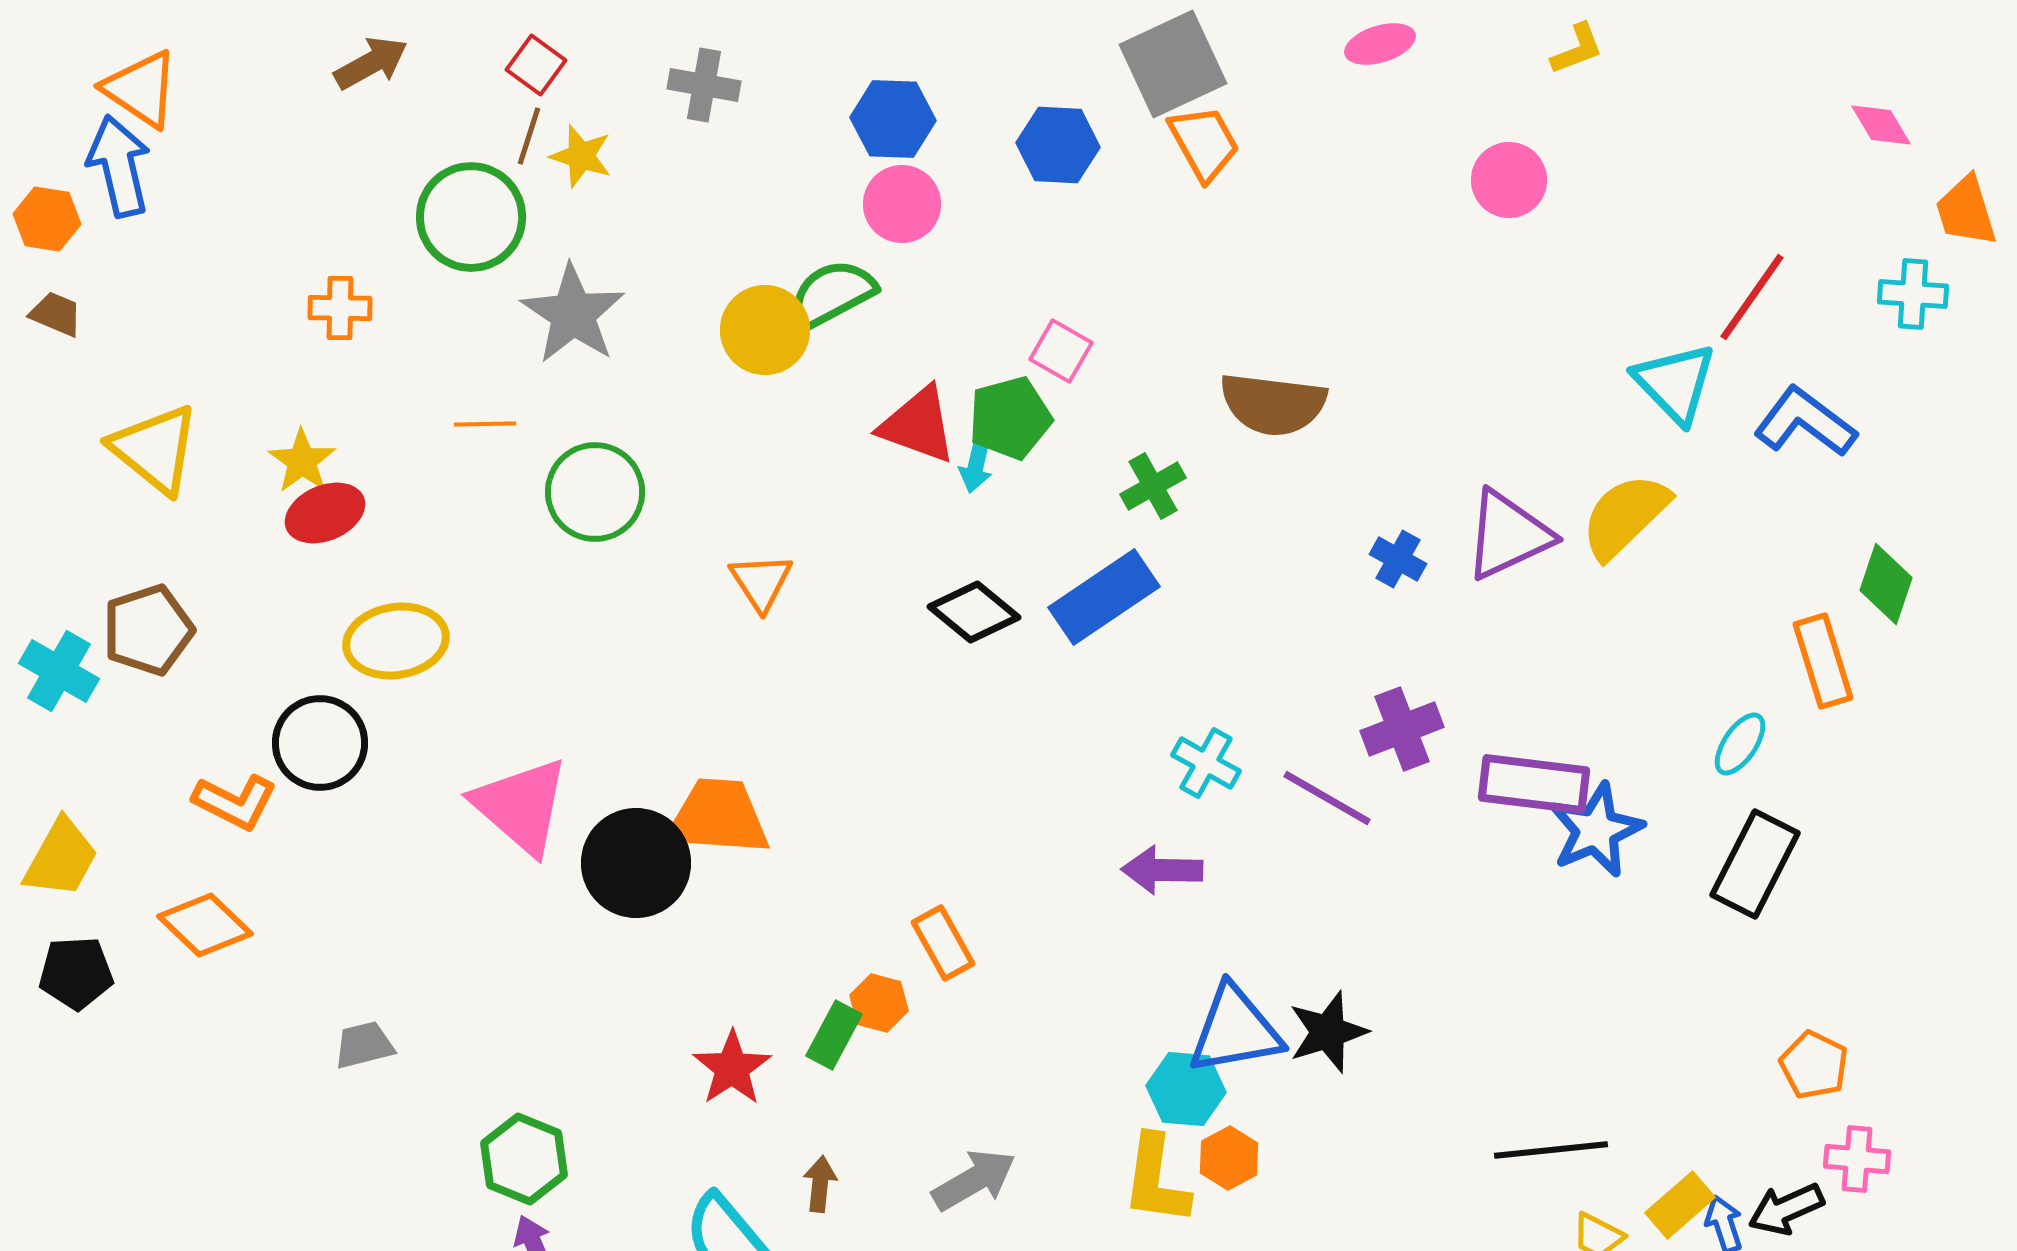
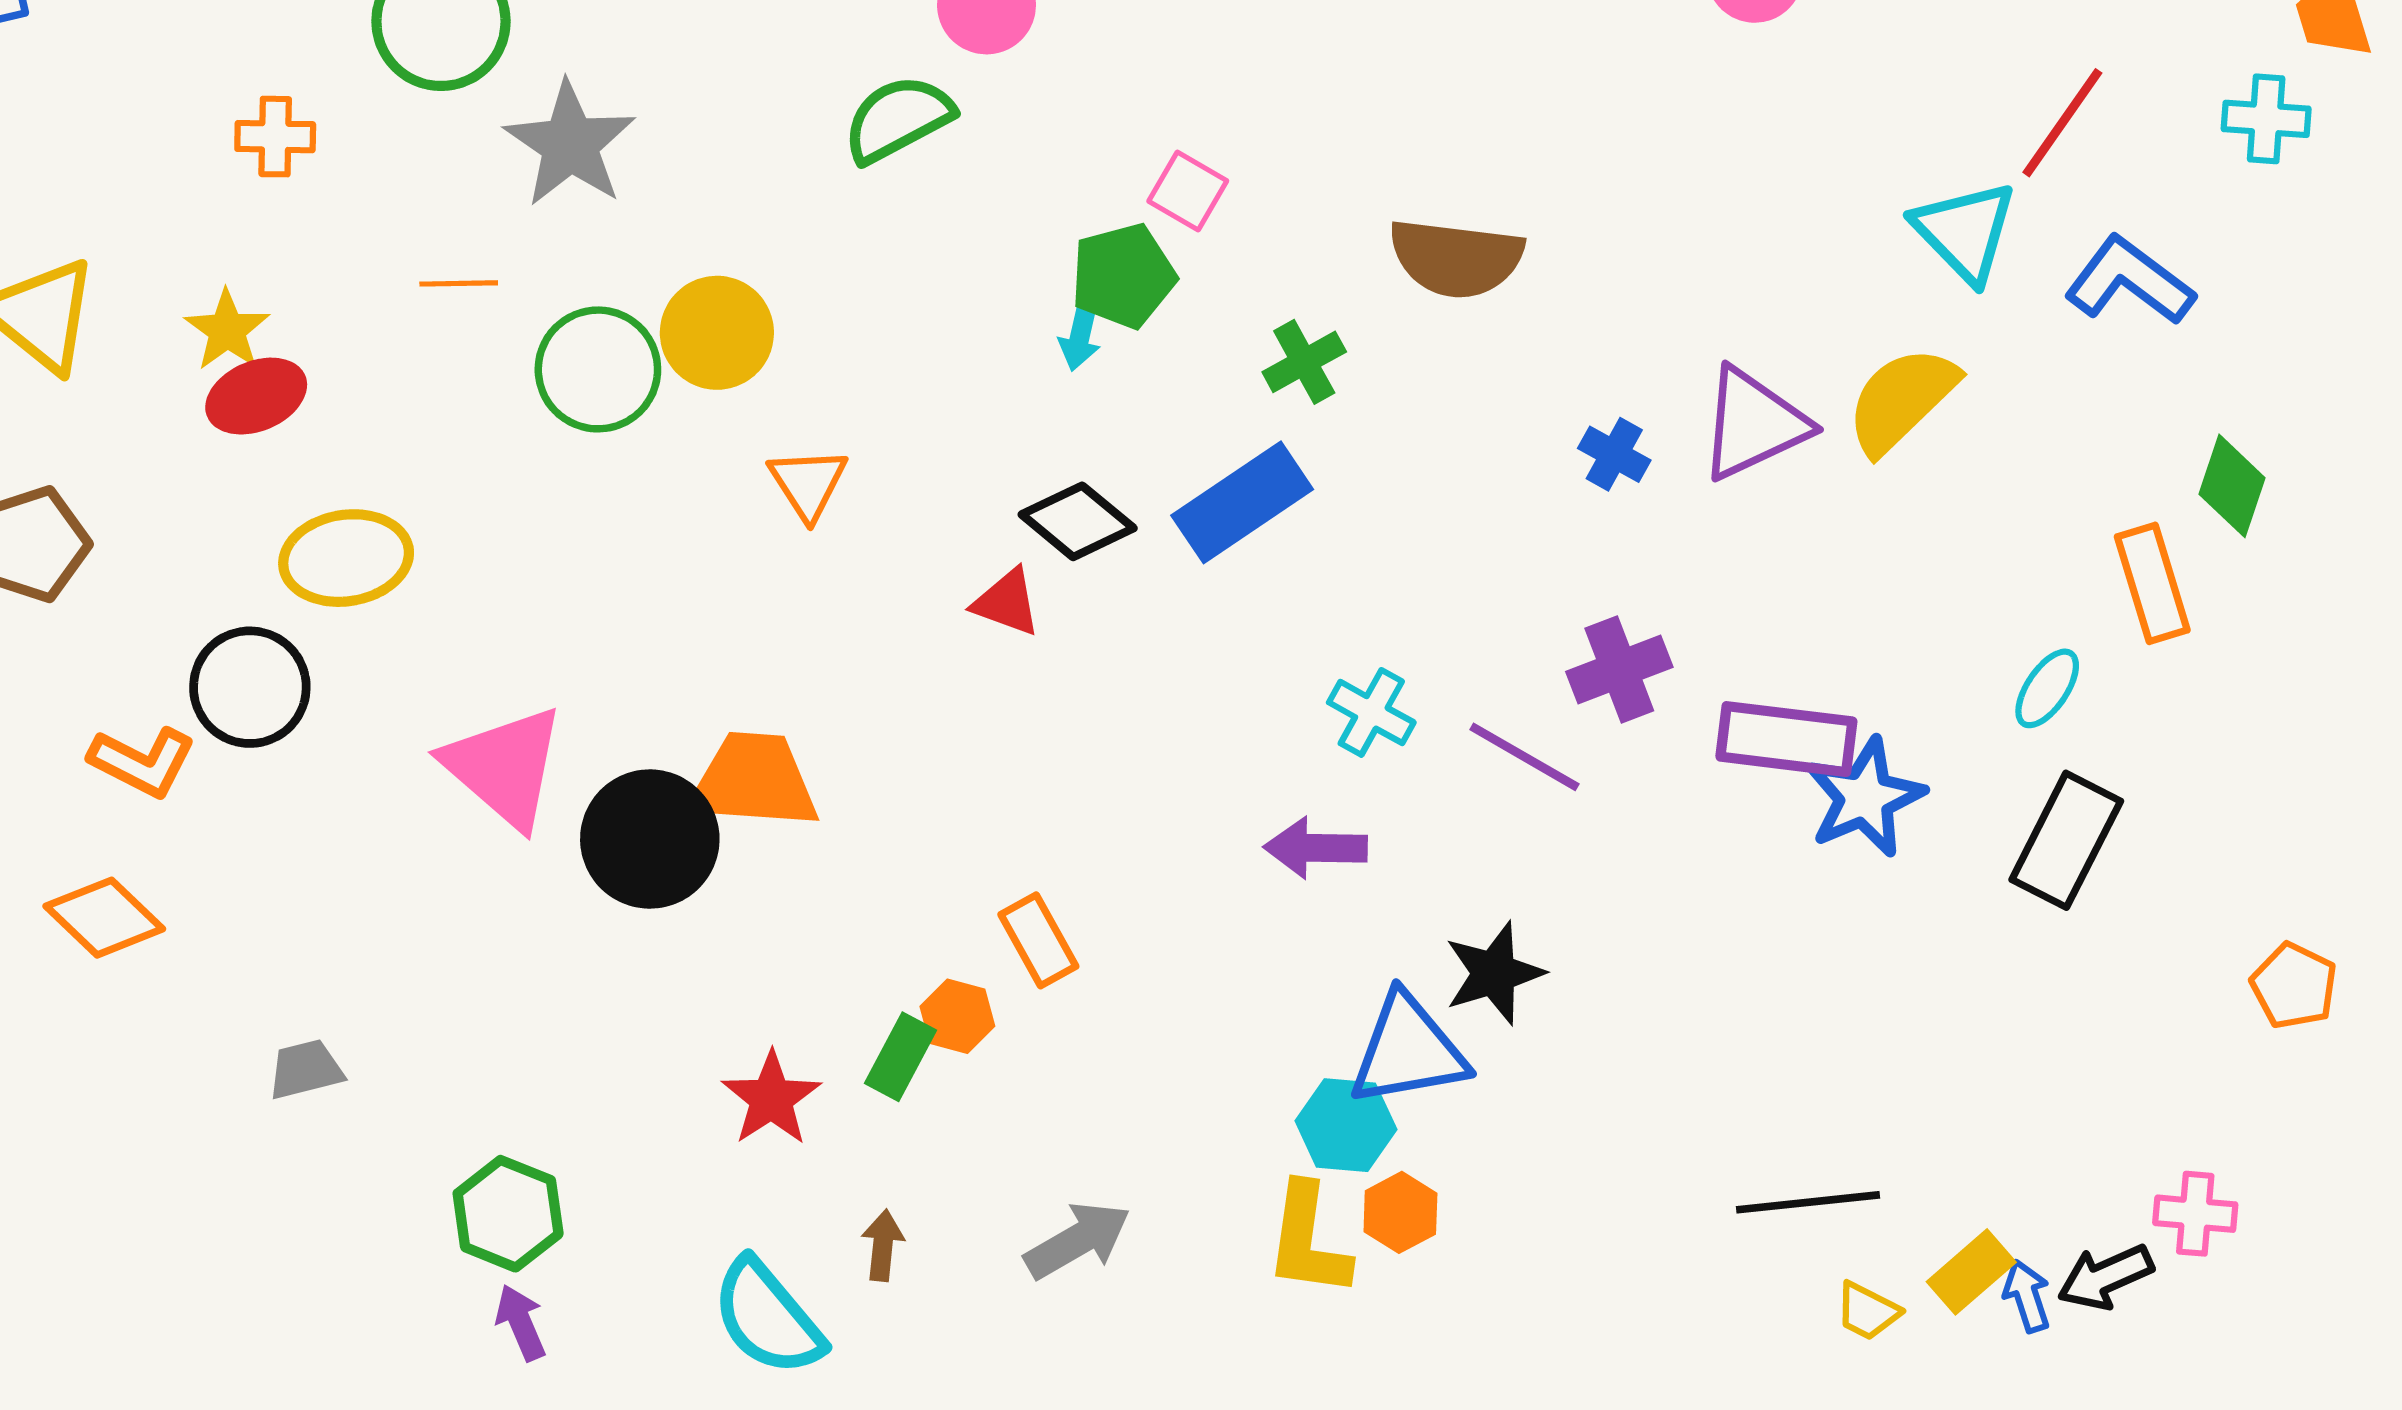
yellow circle: (765, 330) -> (717, 333), moved
red triangle: (918, 425) -> (1007, 602), moved, size x0.7
black star: (1328, 1032) -> (1494, 973), moved
orange pentagon: (1814, 1065) -> (2294, 986), moved

